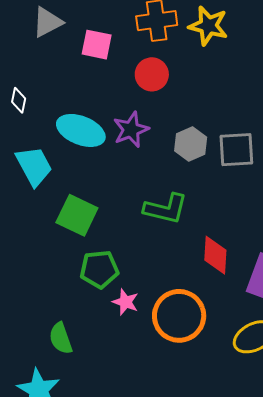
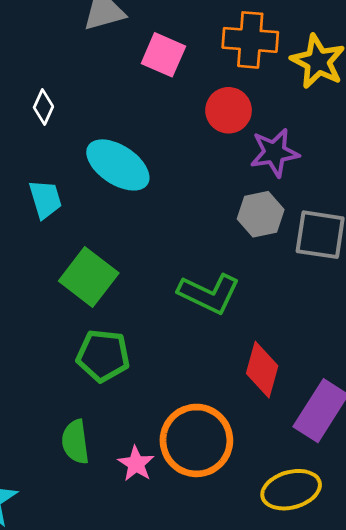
purple star: (131, 130) -> (275, 153), moved
cyan trapezoid: (34, 166) -> (45, 199), size x0.7
pink star: (125, 302) -> (136, 464), moved
green semicircle: (61, 338) -> (75, 442), moved

